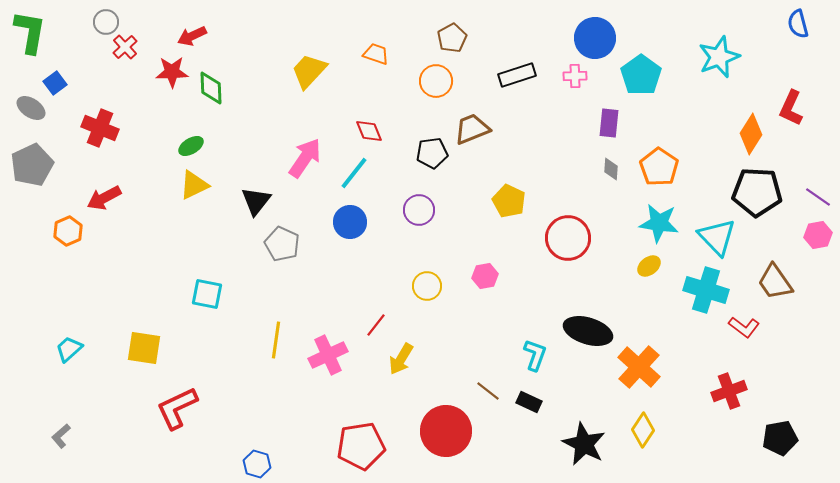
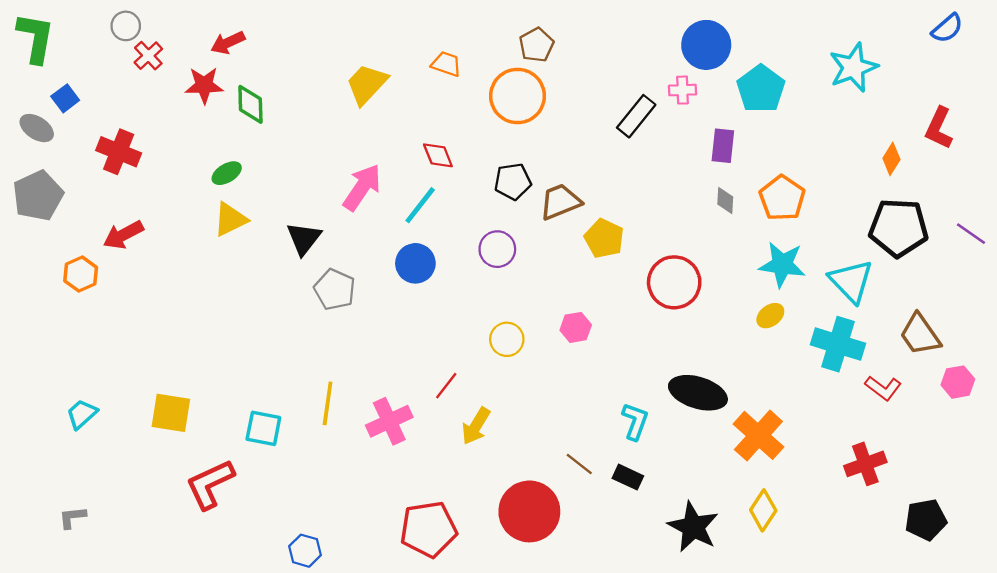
blue semicircle: (798, 24) -> (947, 28), turned -116
black rectangle: (517, 75) -> (636, 116), moved, turned -33
orange circle: (436, 81) -> (517, 96), size x1.4
brown trapezoid: (472, 129) -> (560, 202), moved
orange diamond: (751, 134) -> (891, 159), size x0.7
pink hexagon: (818, 235) -> (958, 382), moved
cyan square: (207, 294) -> (263, 428), moved
gray L-shape: (61, 436) -> (72, 517), turned 35

